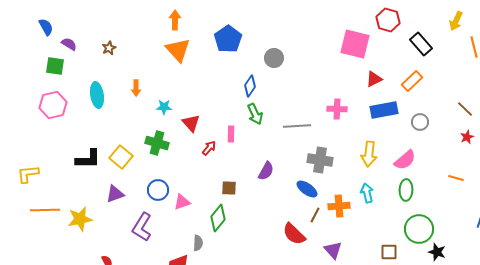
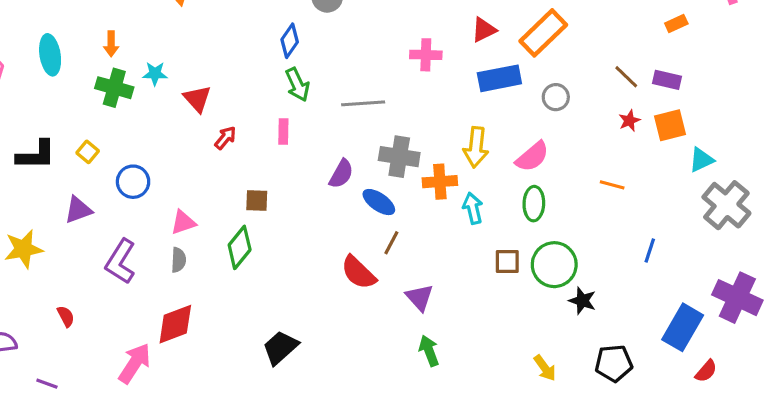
orange rectangle: (412, 81) -> (543, 33), size x1.4
pink cross: (337, 109) -> (426, 55), moved
pink rectangle: (231, 134) -> (283, 132), moved
green cross: (157, 143) -> (114, 88), moved
yellow square: (121, 157) -> (88, 152), size x0.6
purple semicircle: (266, 171) -> (341, 174), moved
blue circle: (158, 190) -> (133, 182), moved
orange cross: (339, 206) -> (440, 182), moved
gray semicircle: (198, 243) -> (178, 260), moved
brown square: (389, 252) -> (507, 262), moved

